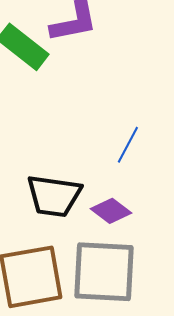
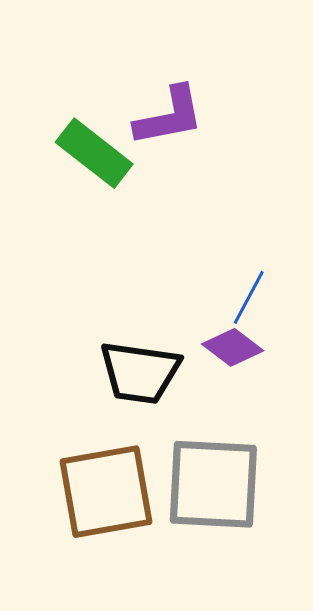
purple diamond: (111, 211) -> (233, 347), moved

